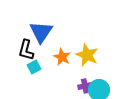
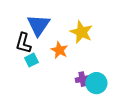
yellow star: (87, 55) -> (81, 32), moved

